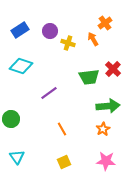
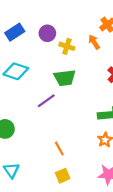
green trapezoid: (89, 77) -> (65, 78), moved
orange line: (62, 129) -> (59, 149), moved

